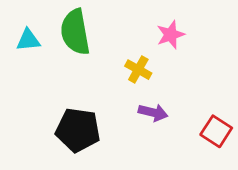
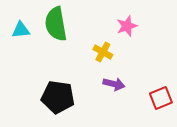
red square: (216, 131) -> (161, 98), turned 35

